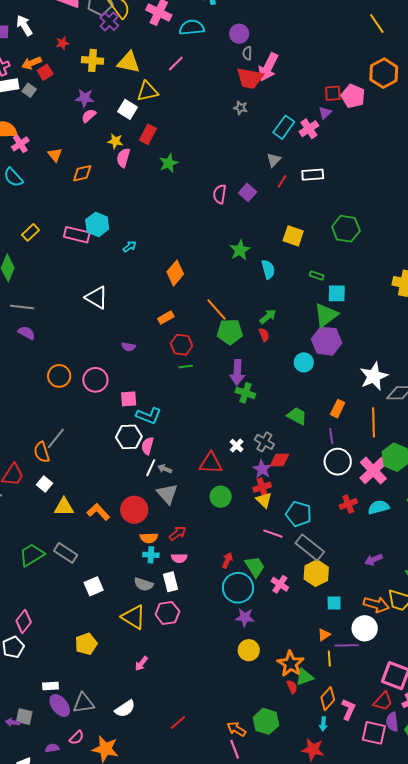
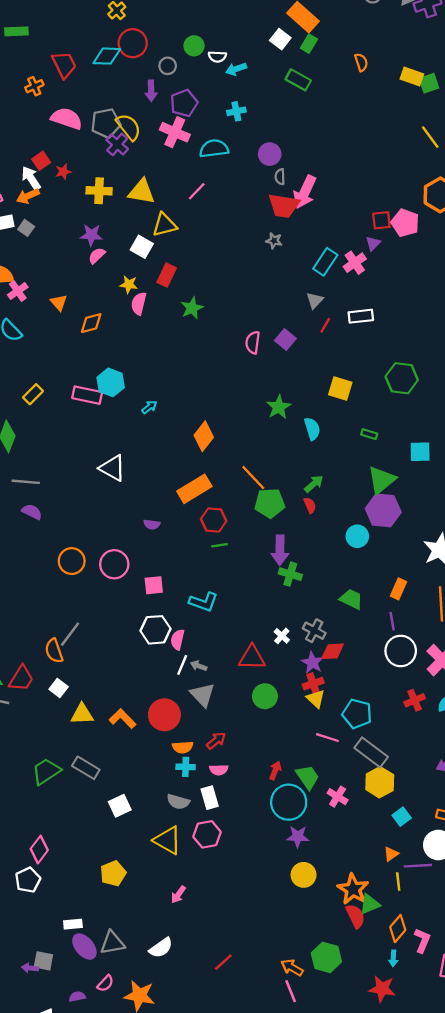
white arrow: (24, 25) -> (31, 178), moved
red square: (45, 72) -> (41, 161), moved
cyan square: (337, 293) -> (420, 452), moved
orange rectangle: (166, 318) -> (194, 489), size x1.8
cyan L-shape: (149, 416) -> (203, 602), moved
cyan square: (334, 603) -> (402, 817), turned -35
red semicircle: (292, 687) -> (355, 916), size x1.5

